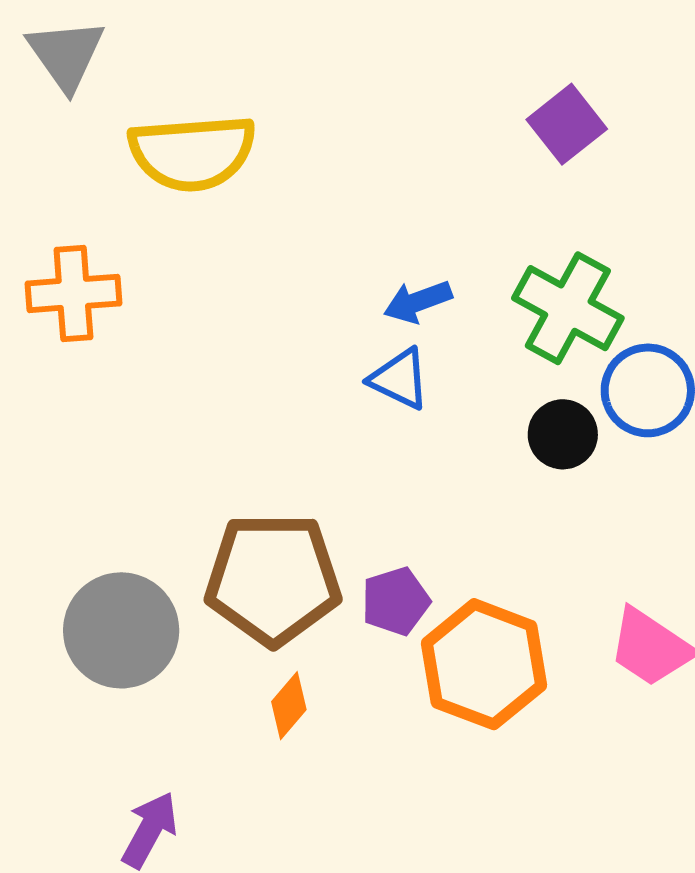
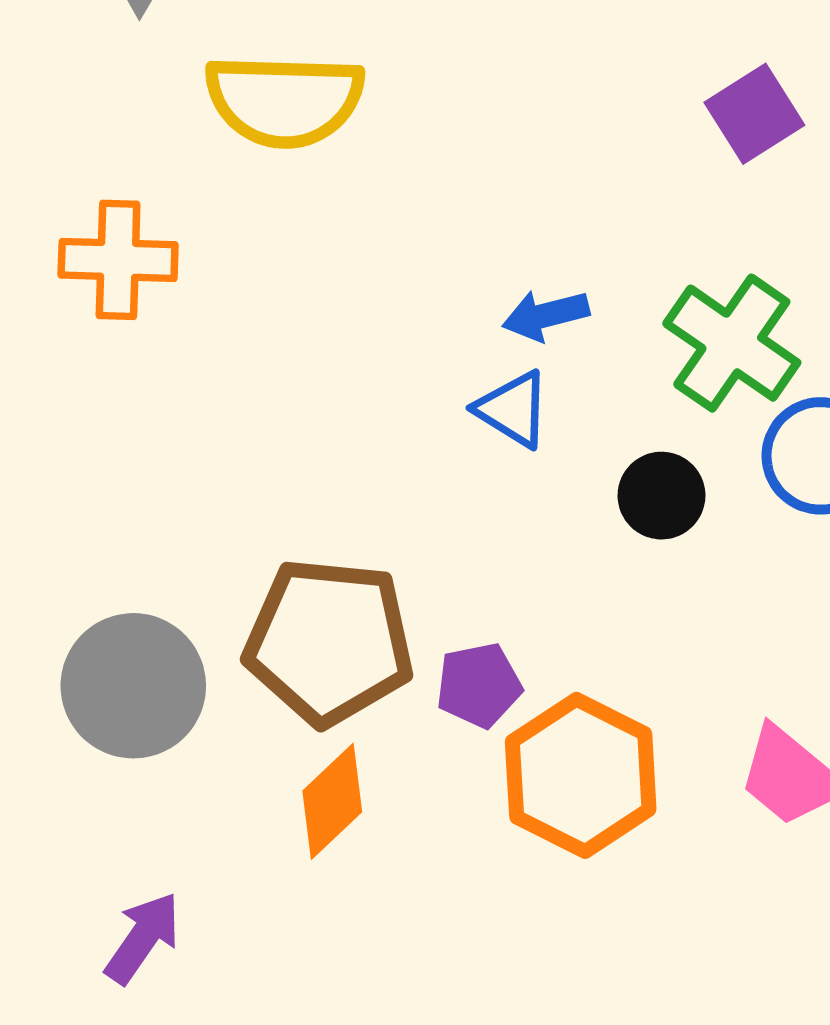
black circle: (563, 434) -> (661, 496), moved
orange diamond: (289, 706) -> (332, 801), size x1.4

